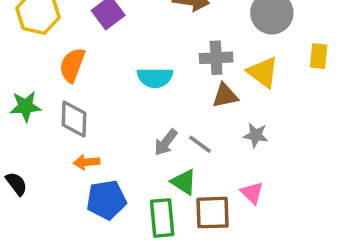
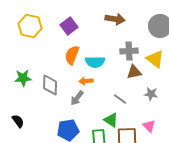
orange semicircle: (72, 65) -> (72, 55), moved
gray arrow: (166, 142) -> (77, 98), moved
orange arrow: (87, 162) -> (86, 81), moved

